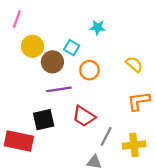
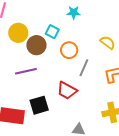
purple line: (59, 89) -> (26, 71), moved
black square: (44, 120) -> (39, 105), moved
gray line: (106, 136) -> (84, 68), moved

